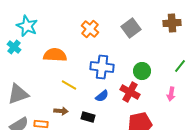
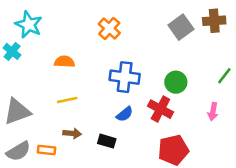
gray square: (131, 28) -> (181, 27), moved
orange semicircle: (55, 55) -> (64, 62), size x0.7
yellow line: (69, 85) -> (67, 100), moved, turned -42

